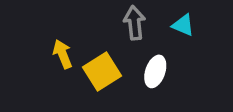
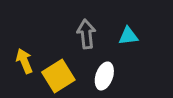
cyan triangle: (183, 25) -> (128, 36), turned -30

